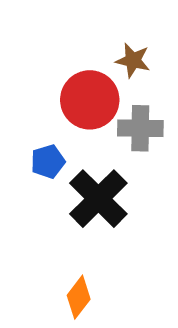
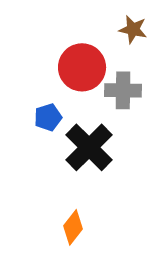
brown star: (133, 60) -> (133, 29), moved

